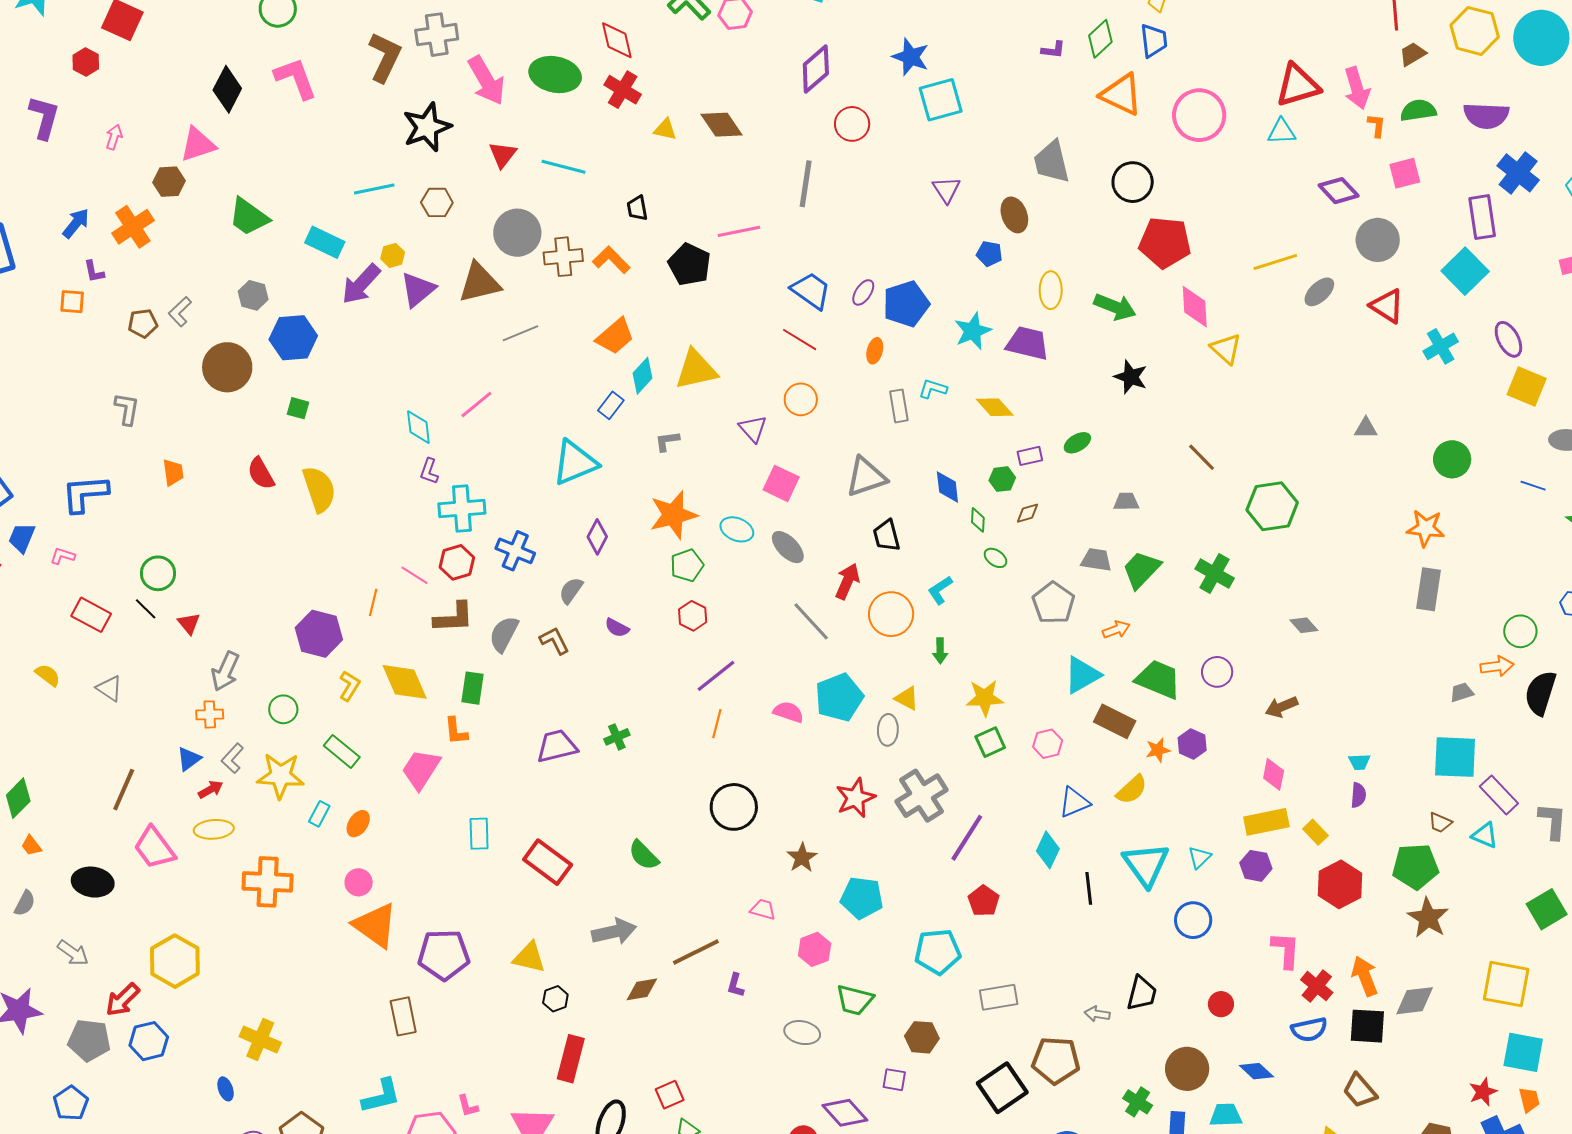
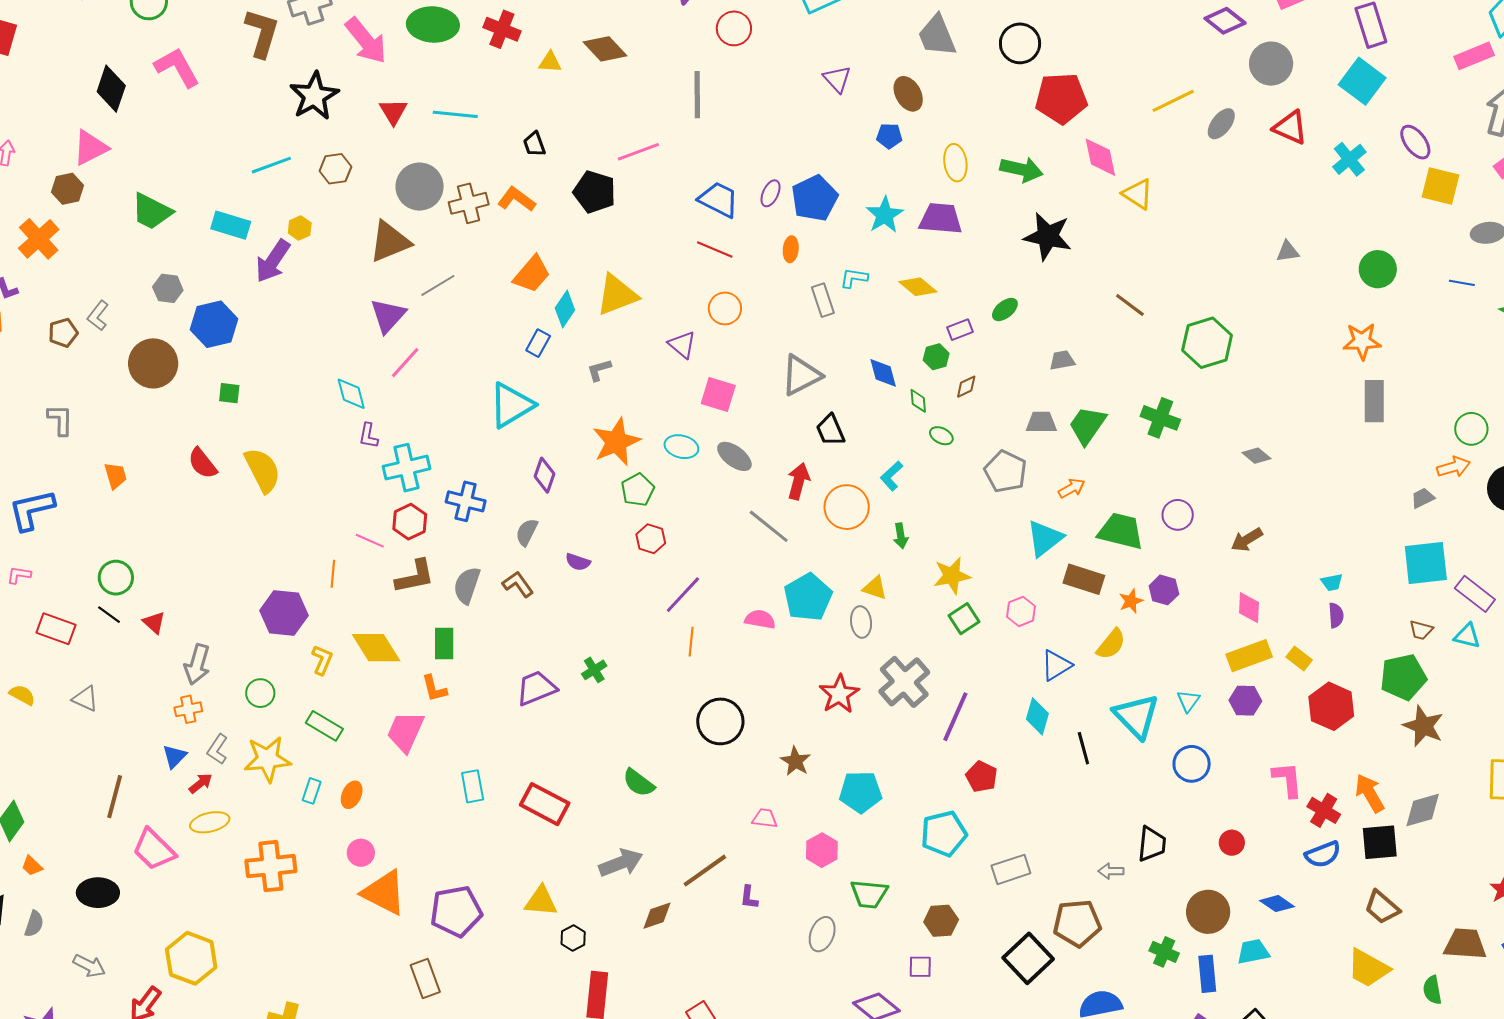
purple triangle: (418, 290) -> (388, 316), moved
black star: (1131, 377) -> (1048, 236), size x1.4
gray ellipse: (802, 1033) -> (822, 934), turned -72

